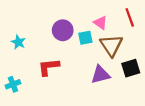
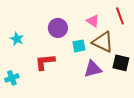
cyan square: (85, 38) -> (79, 46), moved
brown triangle: (111, 45) -> (103, 42), turned -30
black square: (131, 68) -> (121, 63), turned 30

